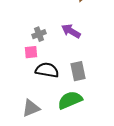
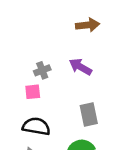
black semicircle: (47, 70) -> (36, 126), moved

